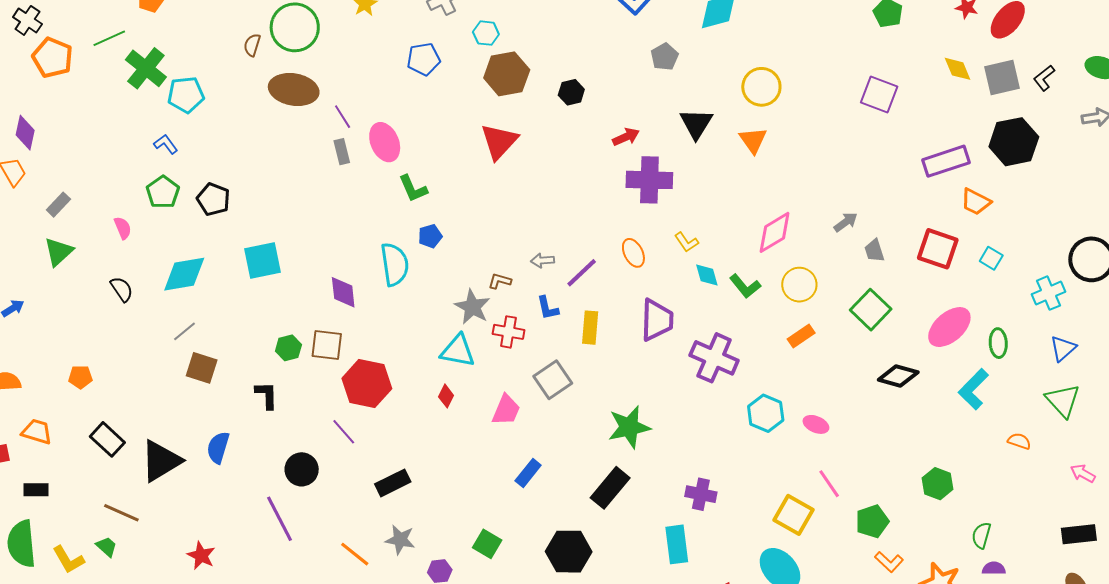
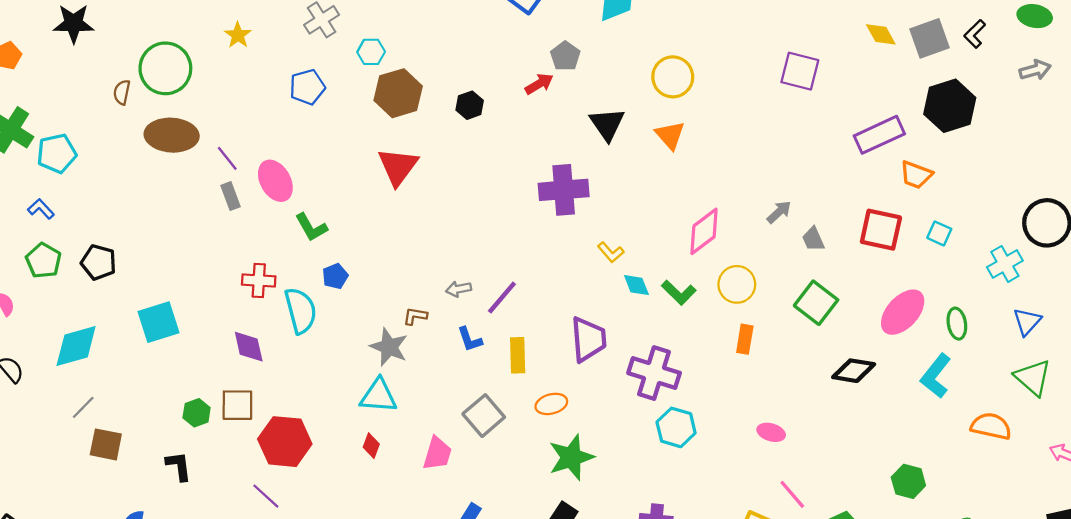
red arrow: (626, 137) -> (539, 84), moved
orange ellipse: (633, 253) -> (551, 404), moved, turned -72
red cross: (509, 332) -> (259, 280), moved
orange rectangle: (801, 336) -> (745, 339), turned -40
cyan hexagon: (766, 413) -> (676, 427), moved
orange semicircle: (1019, 441) -> (991, 426), size x1.6

